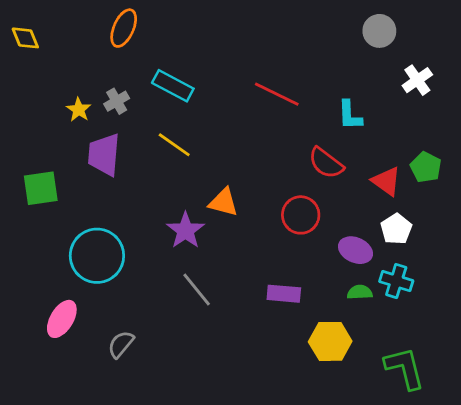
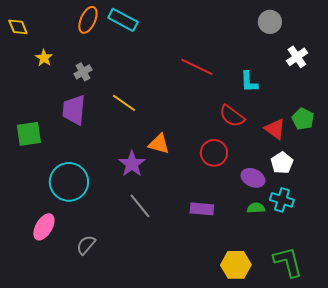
cyan rectangle: (173, 86) -> (123, 20), moved
yellow star: (79, 110) -> (44, 58), moved
yellow hexagon: (330, 341) -> (236, 265), moved

